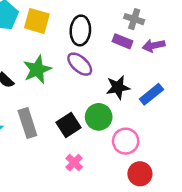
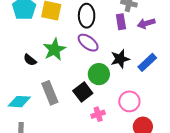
purple rectangle: (123, 41) -> (121, 22), turned 63
green circle: (99, 117) -> (99, 74), moved
pink cross: (74, 163) -> (98, 114), moved, turned 32

